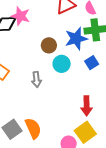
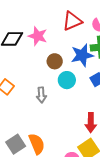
pink star: (21, 16) -> (38, 36), moved

